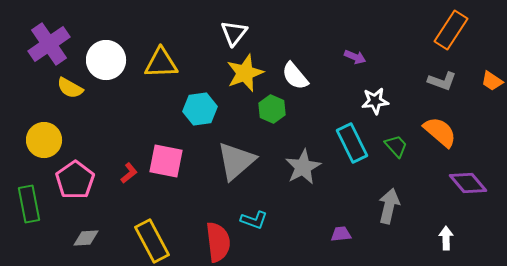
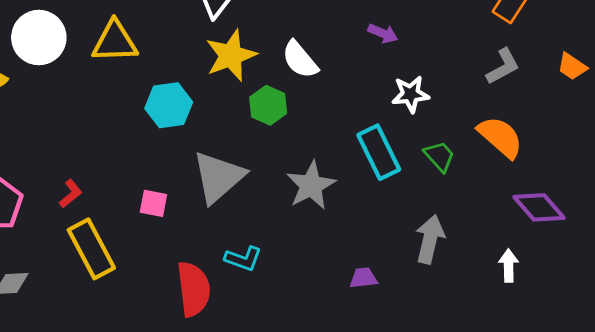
gray L-shape: (442, 81) -> (503, 67), turned -48
pink square: (166, 161) -> (153, 203), moved, size x0.6
white arrow: (446, 238) -> (509, 265), moved
yellow rectangle: (152, 241) -> (91, 249), moved

